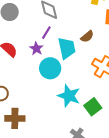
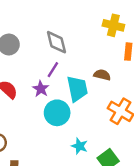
brown semicircle: (87, 36) -> (102, 75), turned -128
cyan star: (69, 96) -> (79, 146), size x0.6

